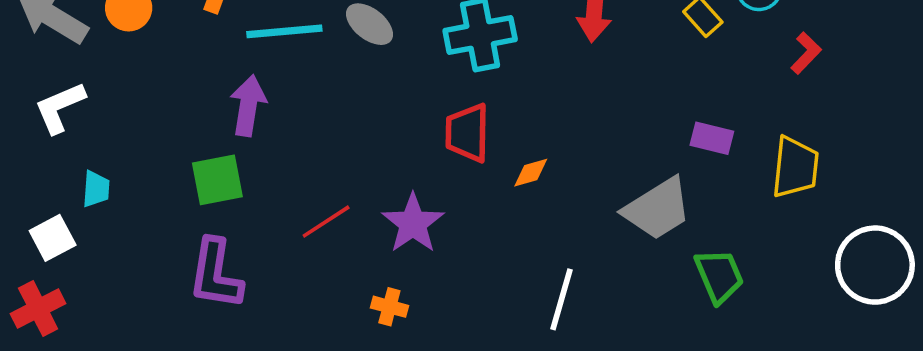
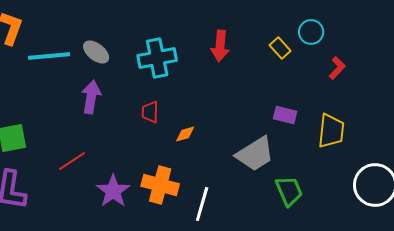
purple arrow: (248, 106) -> (91, 97), moved
red trapezoid: (467, 133) -> (150, 112), size x0.7
purple star: (413, 223) -> (113, 191), moved
orange cross: (389, 307) -> (160, 185), moved, size x1.8

